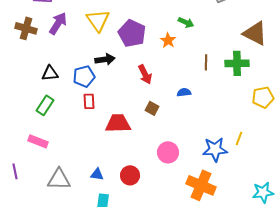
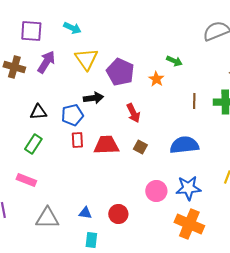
blue semicircle: (184, 92) -> (184, 145), moved, size x2.0
red trapezoid: (118, 123) -> (106, 145), moved
blue star: (215, 149) -> (188, 188), moved

